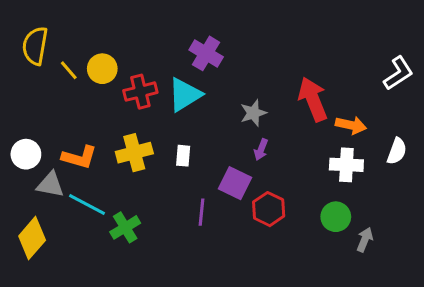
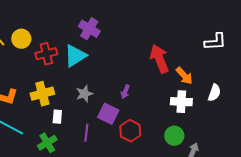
white L-shape: (398, 73) -> (215, 42), turned 30
gray star: (253, 113) -> (84, 94), moved
orange arrow: (351, 125) -> (184, 76), turned 36
white rectangle: (183, 156) -> (57, 117), moved
green cross: (125, 227) -> (47, 143), moved

